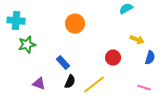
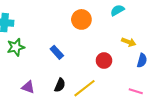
orange circle: (75, 24) -> (81, 19), moved
blue rectangle: (63, 63) -> (57, 52), moved

